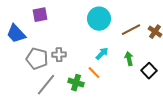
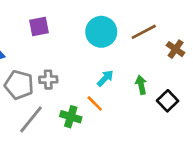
purple square: (40, 15) -> (39, 27), moved
brown line: (131, 30) -> (144, 32), moved

